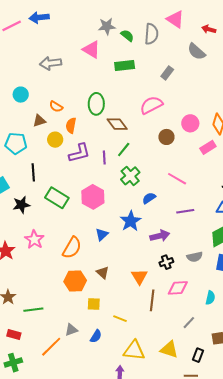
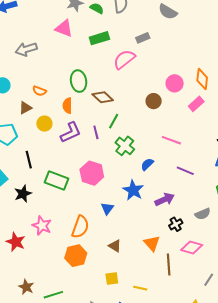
gray rectangle: (167, 73) -> (143, 38), turned 40
pink semicircle: (151, 105) -> (124, 59), moved
orange semicircle: (71, 125) -> (67, 106), moved
purple line: (185, 211) -> (185, 171), turned 42
orange hexagon: (75, 281) -> (76, 256), moved
pink diamond: (178, 288) -> (192, 248), turned 30

